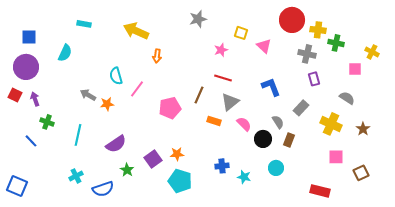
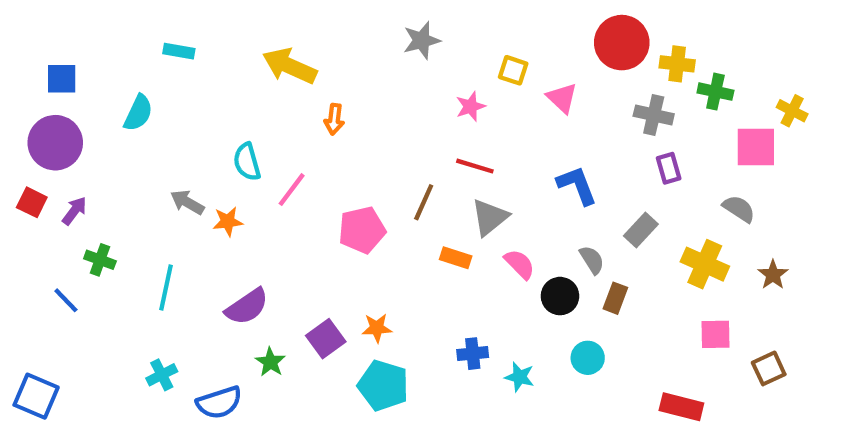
pink square: (355, 69) -> (756, 147), size x1.5
purple arrow: (35, 99) -> (74, 211), turned 56

